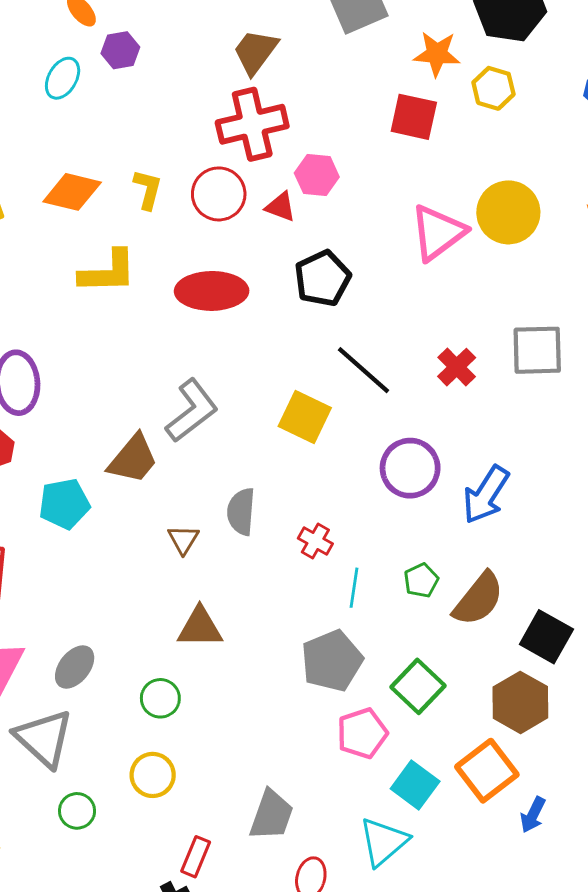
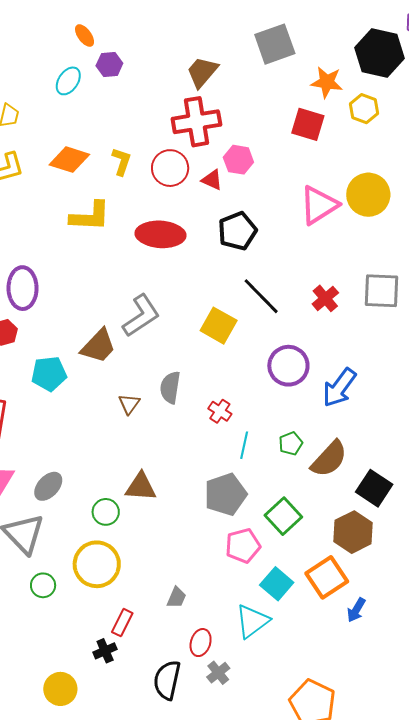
brown triangle: (200, 627) -> (141, 487), moved
yellow circle: (153, 775) -> (97, 564), size x1.5
gray trapezoid: (271, 815) -> (176, 598), size x0.6

